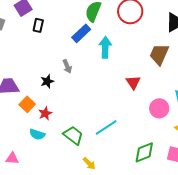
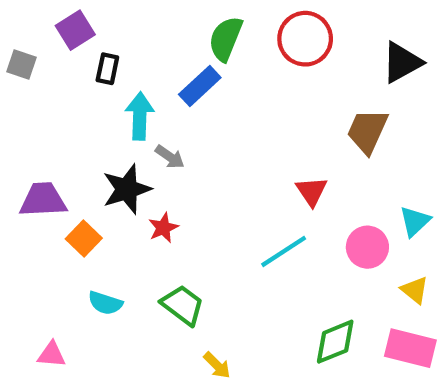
cyan arrow: (105, 47) -> (140, 116), moved
gray arrow: (67, 66) -> (170, 157), turned -32
black star: (47, 81) -> (127, 189), size x1.6
red star: (45, 113) -> (163, 228), moved
cyan line: (106, 127) -> (284, 251), moved

